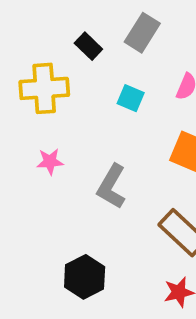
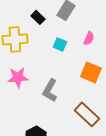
pink star: (50, 161) -> (18, 77), size x1.5

